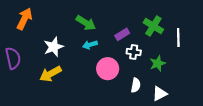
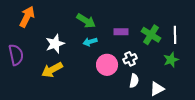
green cross: (153, 26) -> (151, 35), moved
purple rectangle: (122, 34) -> (121, 32), turned 32
white cross: (134, 52) -> (130, 59), moved, turned -32
green star: (158, 63) -> (171, 60), moved

